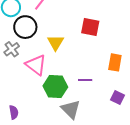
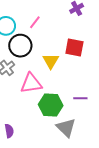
red square: (90, 27) -> (74, 47), moved
pink triangle: (36, 65) -> (31, 83), turned -45

